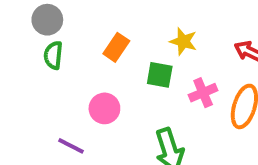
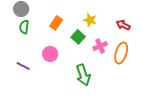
green square: (160, 75) -> (78, 37), turned 32
purple line: (71, 146) -> (23, 66), moved

